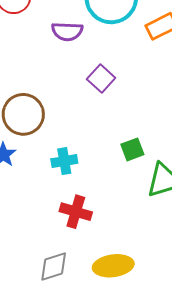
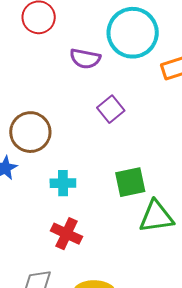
green square: (132, 149) -> (130, 182), size x1.4

